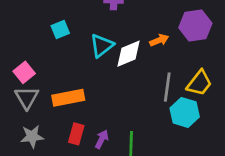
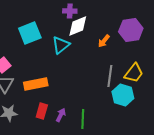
cyan square: (60, 30) -> (30, 33), size x1.6
orange arrow: (159, 40) -> (104, 41), turned 152
white diamond: (128, 54) -> (78, 26), moved

